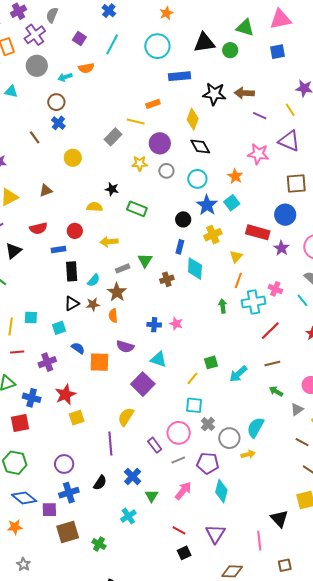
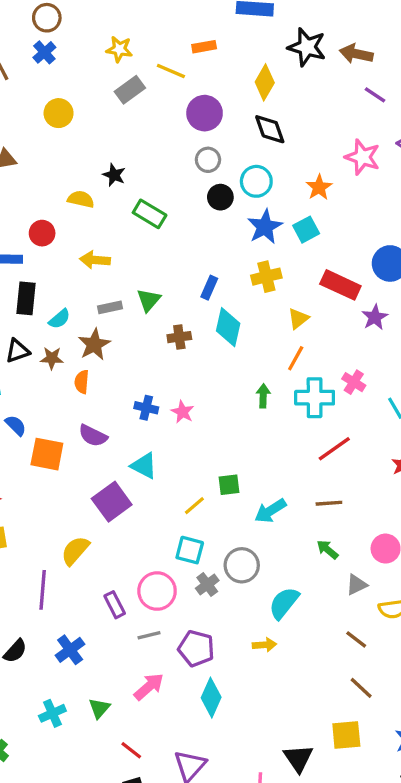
yellow star: (140, 163) -> (119, 49), moved
black circle: (183, 219) -> (220, 197), moved
gray circle: (229, 438) -> (242, 565), moved
green triangle: (152, 496) -> (99, 708), moved

